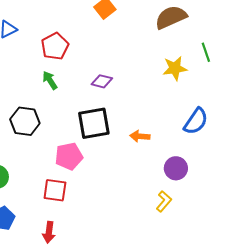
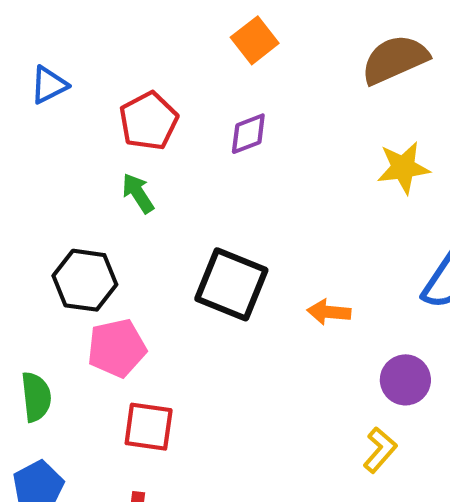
purple diamond: (102, 81) -> (248, 134), moved, turned -35
black square: (94, 123) -> (231, 284), turned 32
pink pentagon: (69, 156) -> (117, 348), moved

